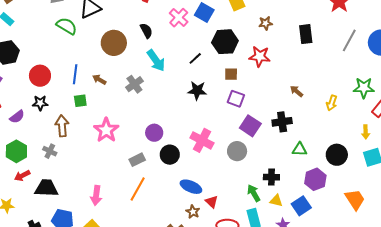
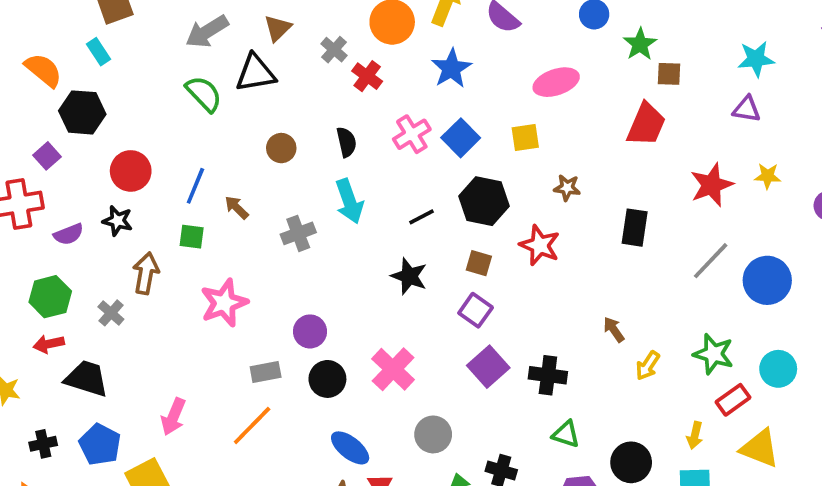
brown circle: (114, 43) -> (281, 148), size x0.6
brown arrow: (296, 91) -> (614, 330), moved
gray circle: (237, 151) -> (433, 434), moved

